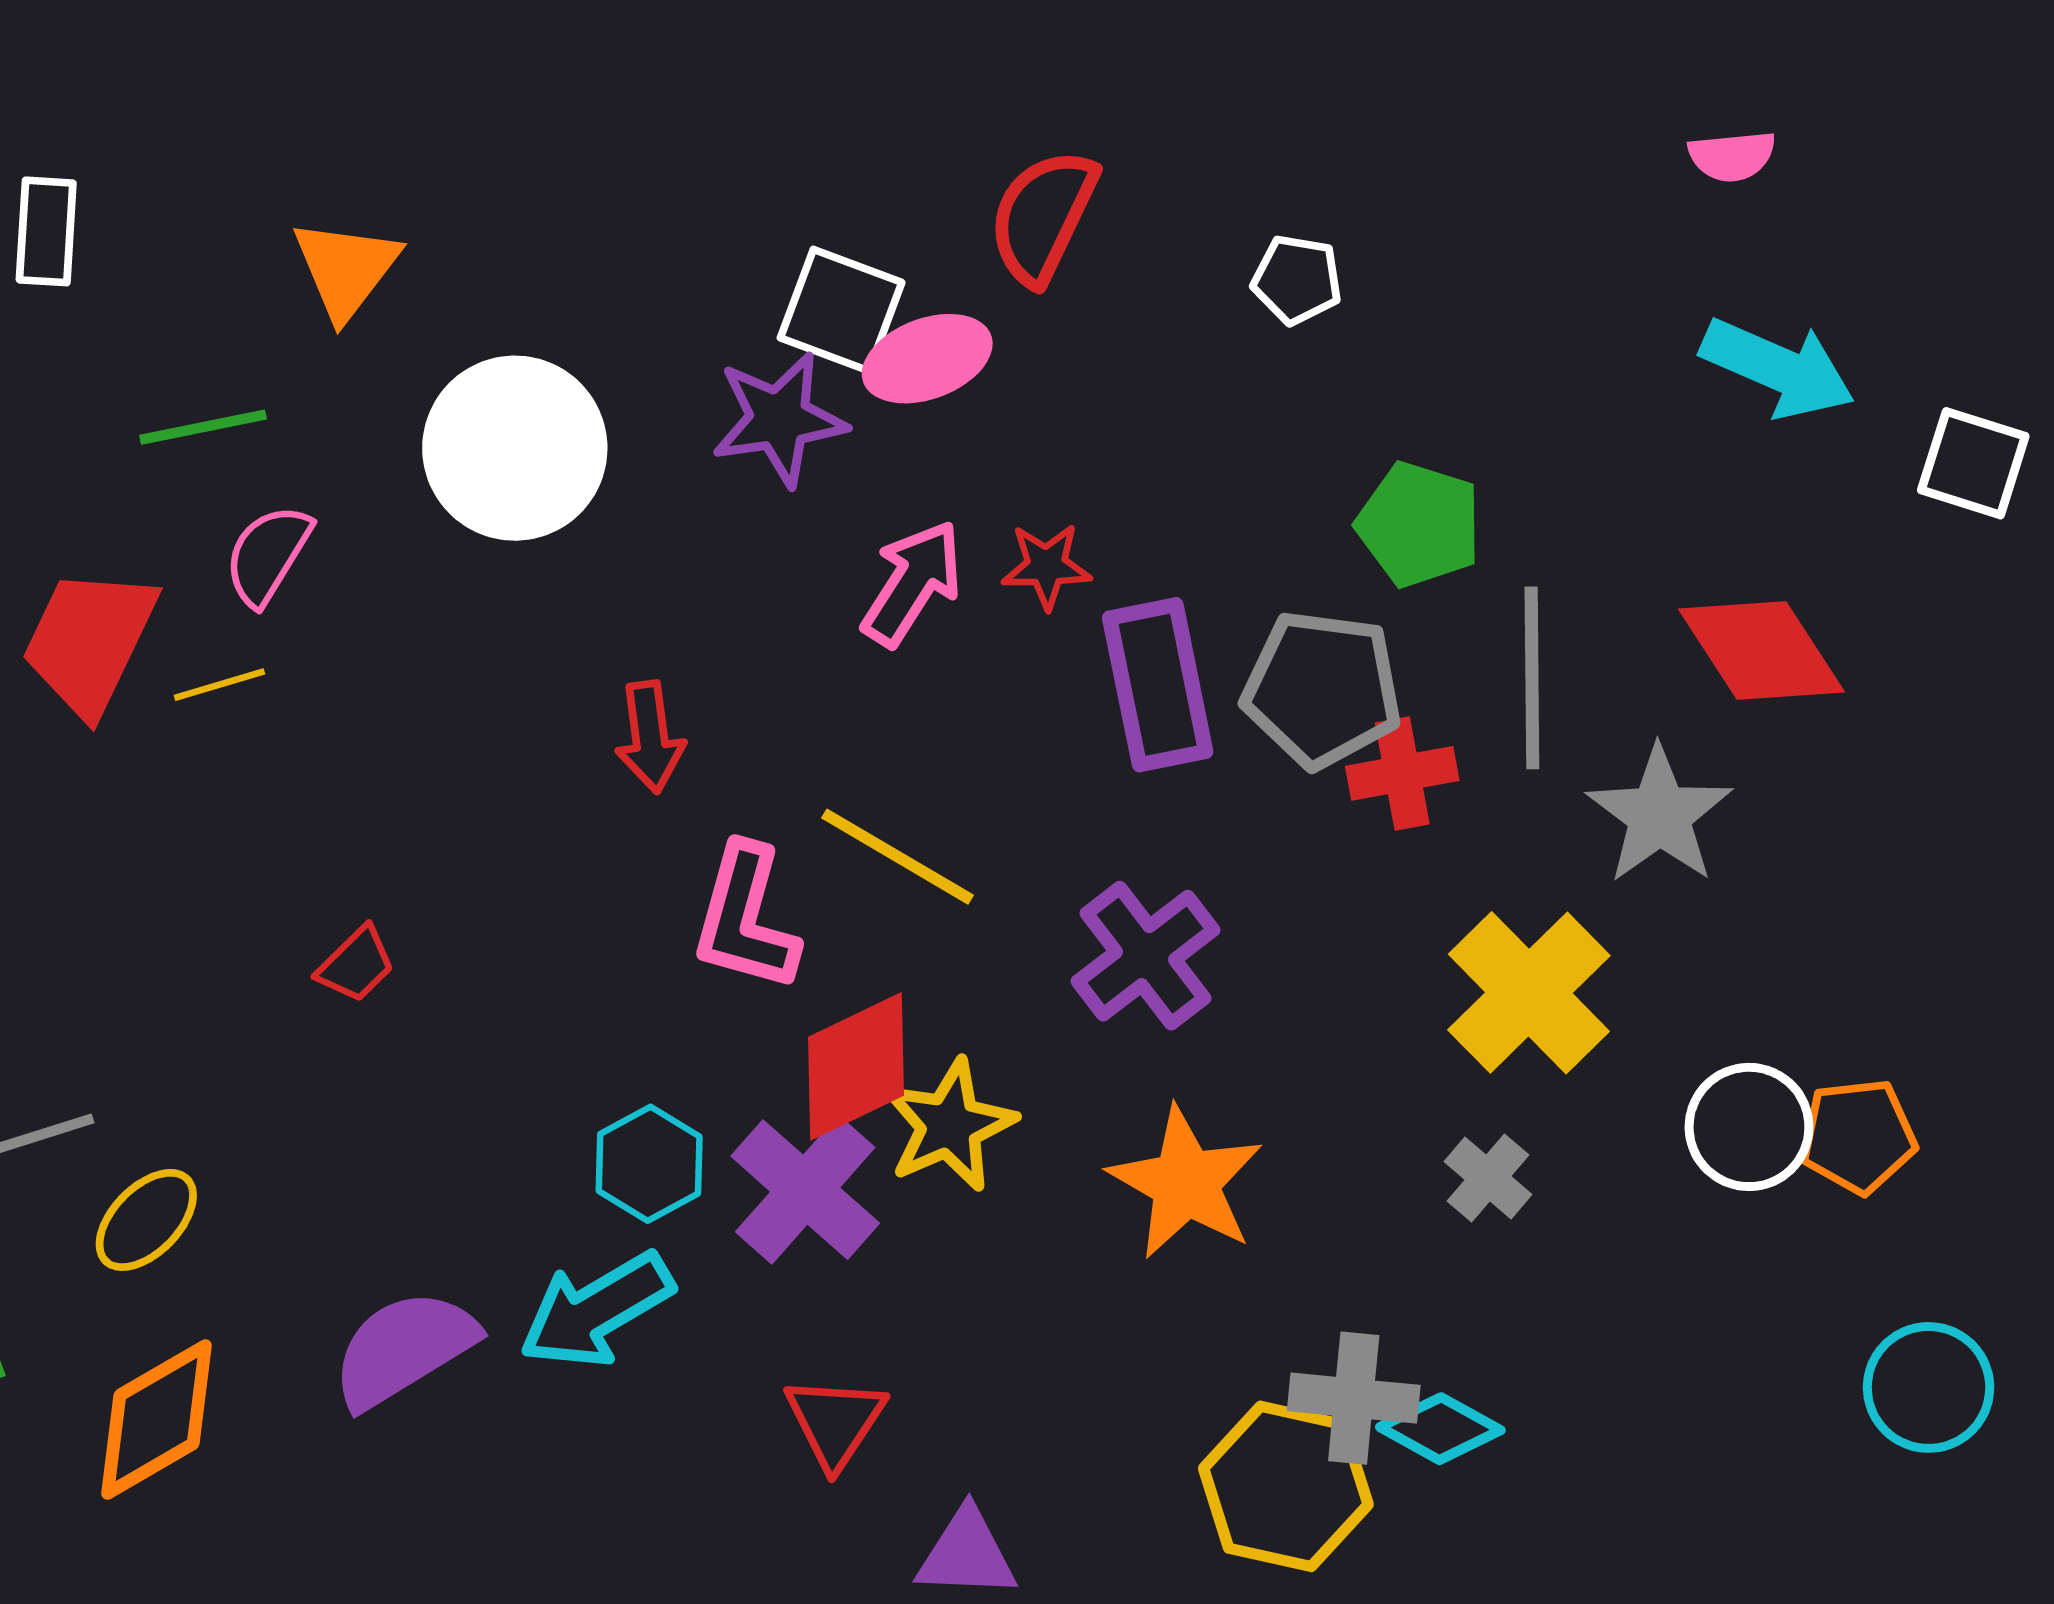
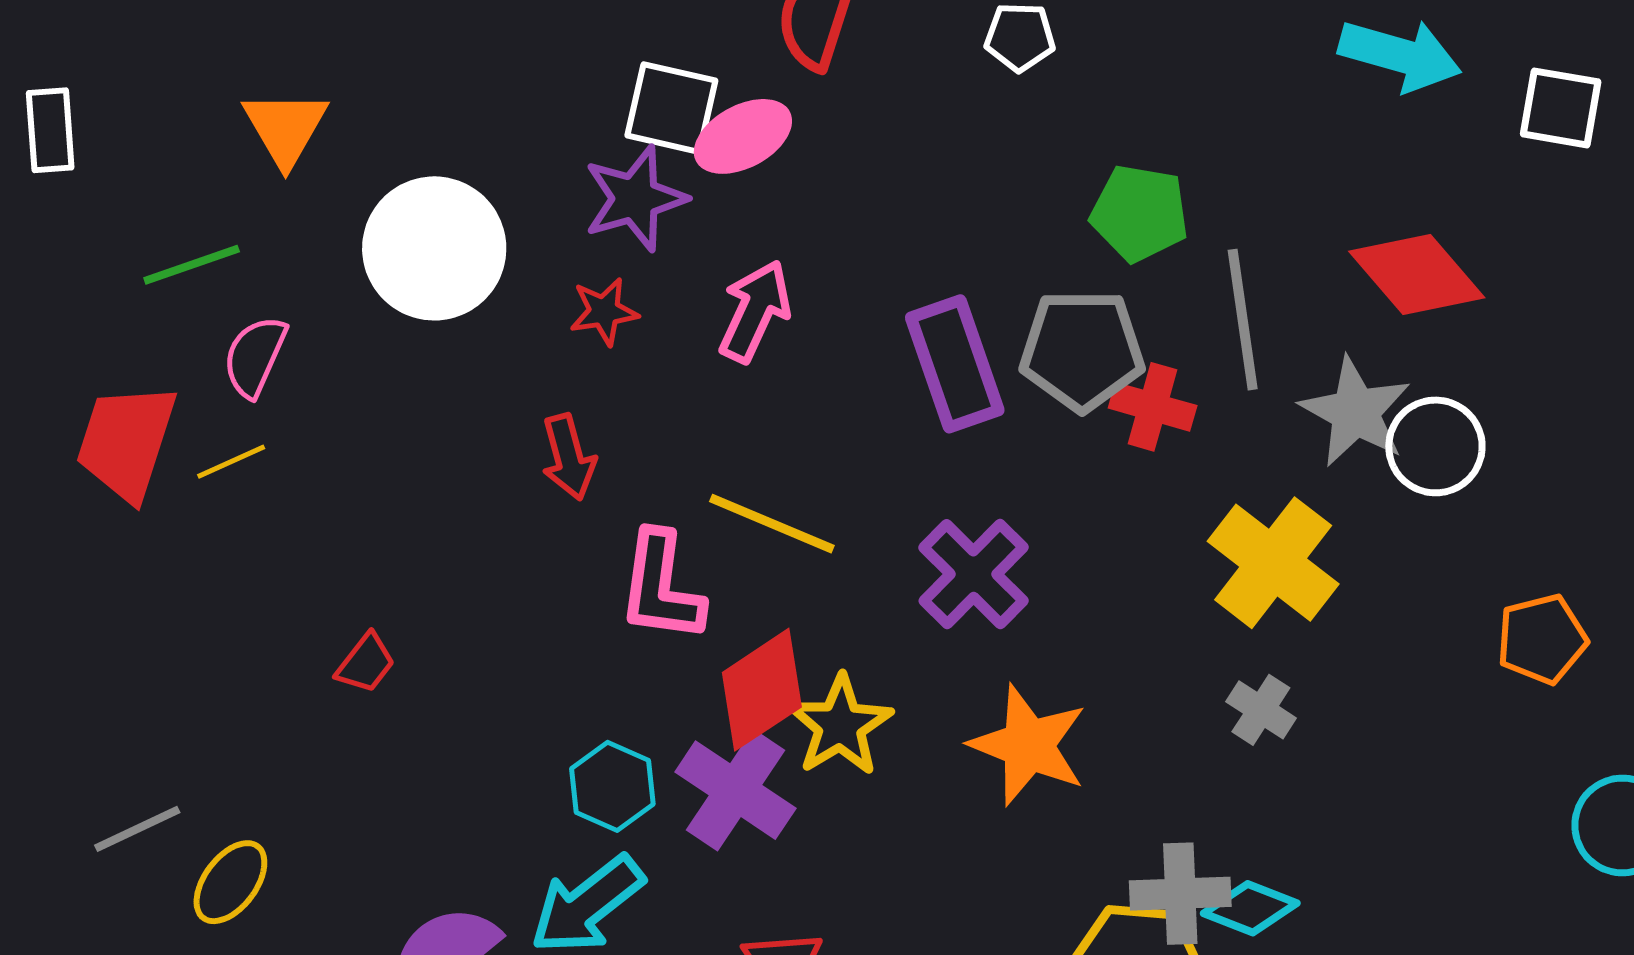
red star: (1046, 566) -> (604, 311), moved
red cross: (1402, 773) -> (1153, 407), turned 34
white circle: (1749, 1127) -> (1435, 446), moved

